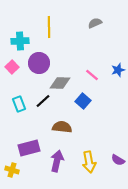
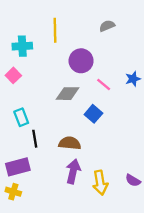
purple circle: (39, 63) -> (81, 61), moved
black line: (43, 101) -> (35, 139), moved, turned -56
purple rectangle: (29, 148) -> (18, 167), moved
purple arrow: (57, 161) -> (73, 171), moved

